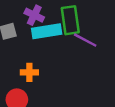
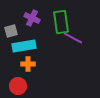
cyan rectangle: (47, 31) -> (24, 46), moved

